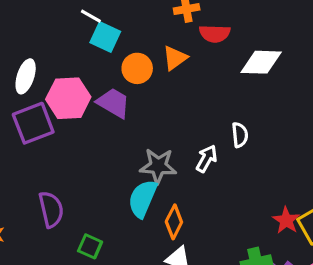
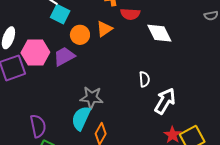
white diamond: (261, 62) -> (159, 33), turned 60
purple trapezoid: (113, 103) -> (64, 56), turned -60
white arrow: (207, 159) -> (165, 101), moved, size x1.5
purple semicircle: (51, 209) -> (38, 126), moved

